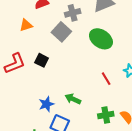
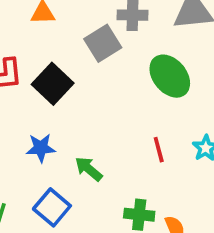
black square: (42, 60) -> (53, 84), size x1.5
blue star: (46, 104) -> (41, 148), moved

